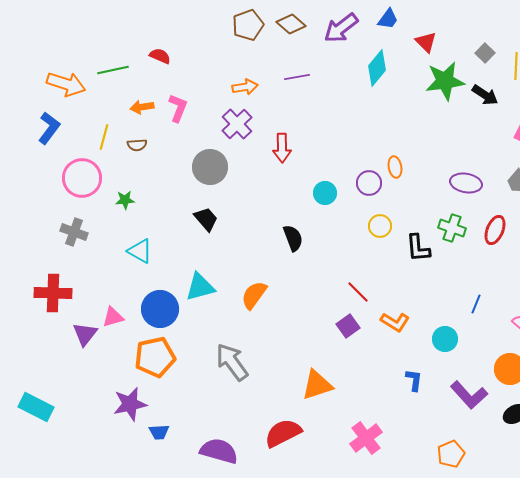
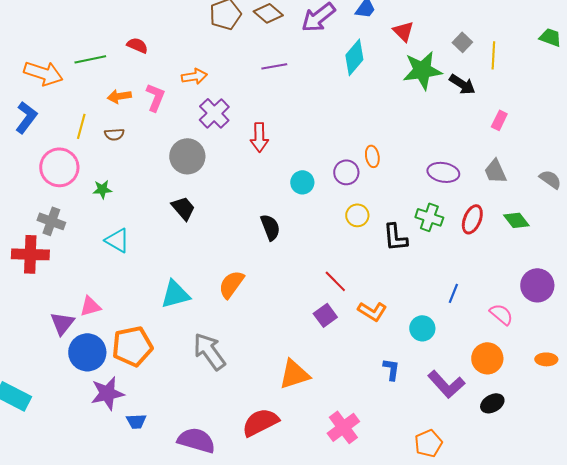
orange arrow: (245, 87) -> (194, 76), moved
cyan triangle: (200, 287) -> (175, 294), moved
red cross: (53, 293) -> (30, 254), moved
blue circle: (160, 309) -> (87, 352), moved

